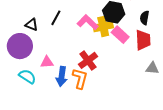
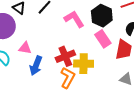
yellow cross: (103, 26) -> (84, 64), moved
orange L-shape: (80, 78) -> (68, 78), moved

